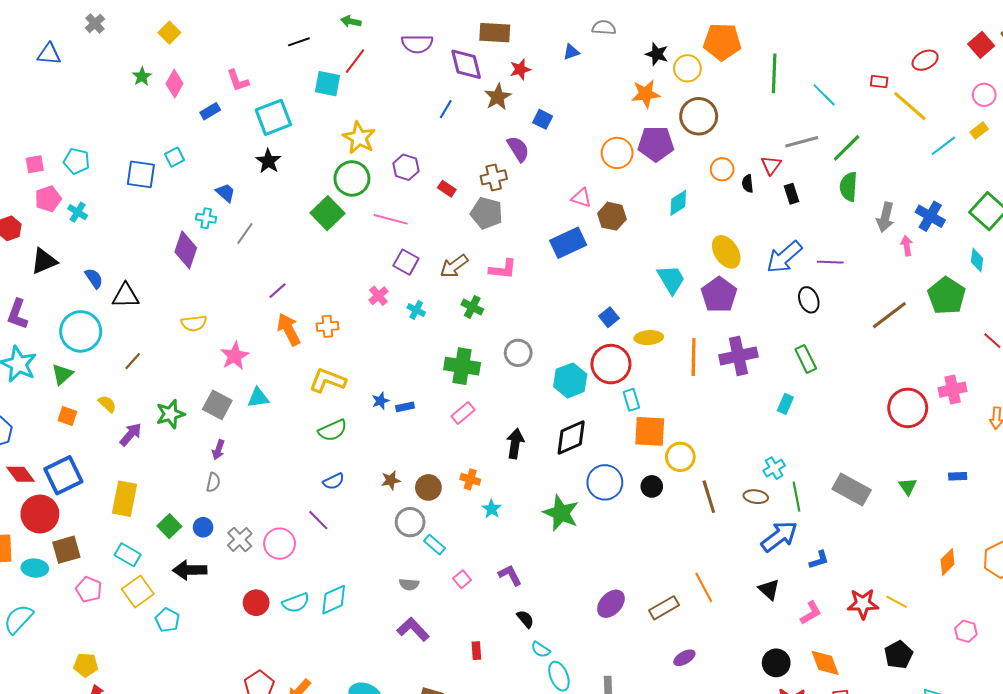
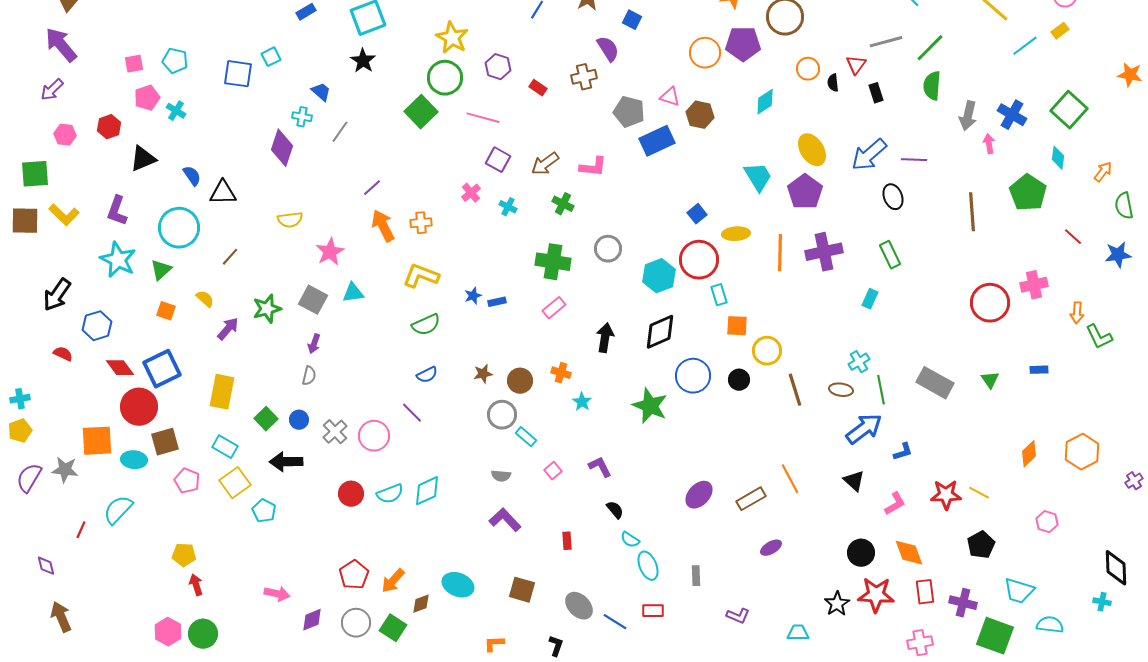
gray pentagon: (487, 213) -> (629, 112), moved
brown line: (889, 315) -> (972, 212), turned -57
orange square: (650, 431) -> (737, 326), size x0.7

